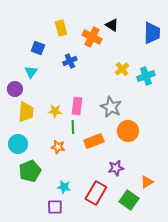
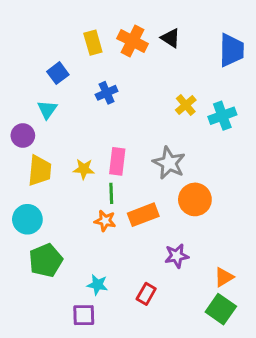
orange cross: (92, 37) -> (132, 41), moved
blue square: (38, 48) -> (58, 73), turned 32
orange star: (58, 147) -> (105, 221), moved
red rectangle: (96, 193) -> (146, 294), size x0.6
green square: (129, 200) -> (221, 309), moved

